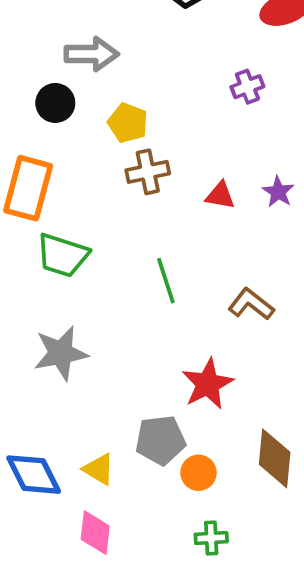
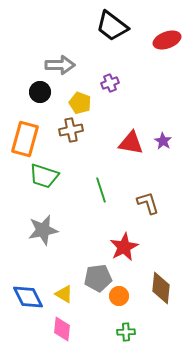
purple cross: (247, 87) -> (110, 83), moved
brown cross: (148, 172) -> (71, 130), moved
red triangle: (220, 195) -> (131, 143), size x1.5
brown L-shape: (251, 304) -> (148, 203), turned 35

